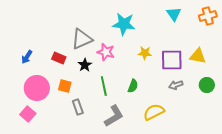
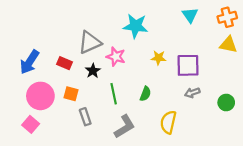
yellow triangle: (198, 56) -> (228, 45), moved
blue arrow: (27, 57) -> (30, 62), size x1.6
green circle: (207, 85) -> (226, 103), moved
yellow semicircle: (154, 112) -> (168, 122), turned -50

